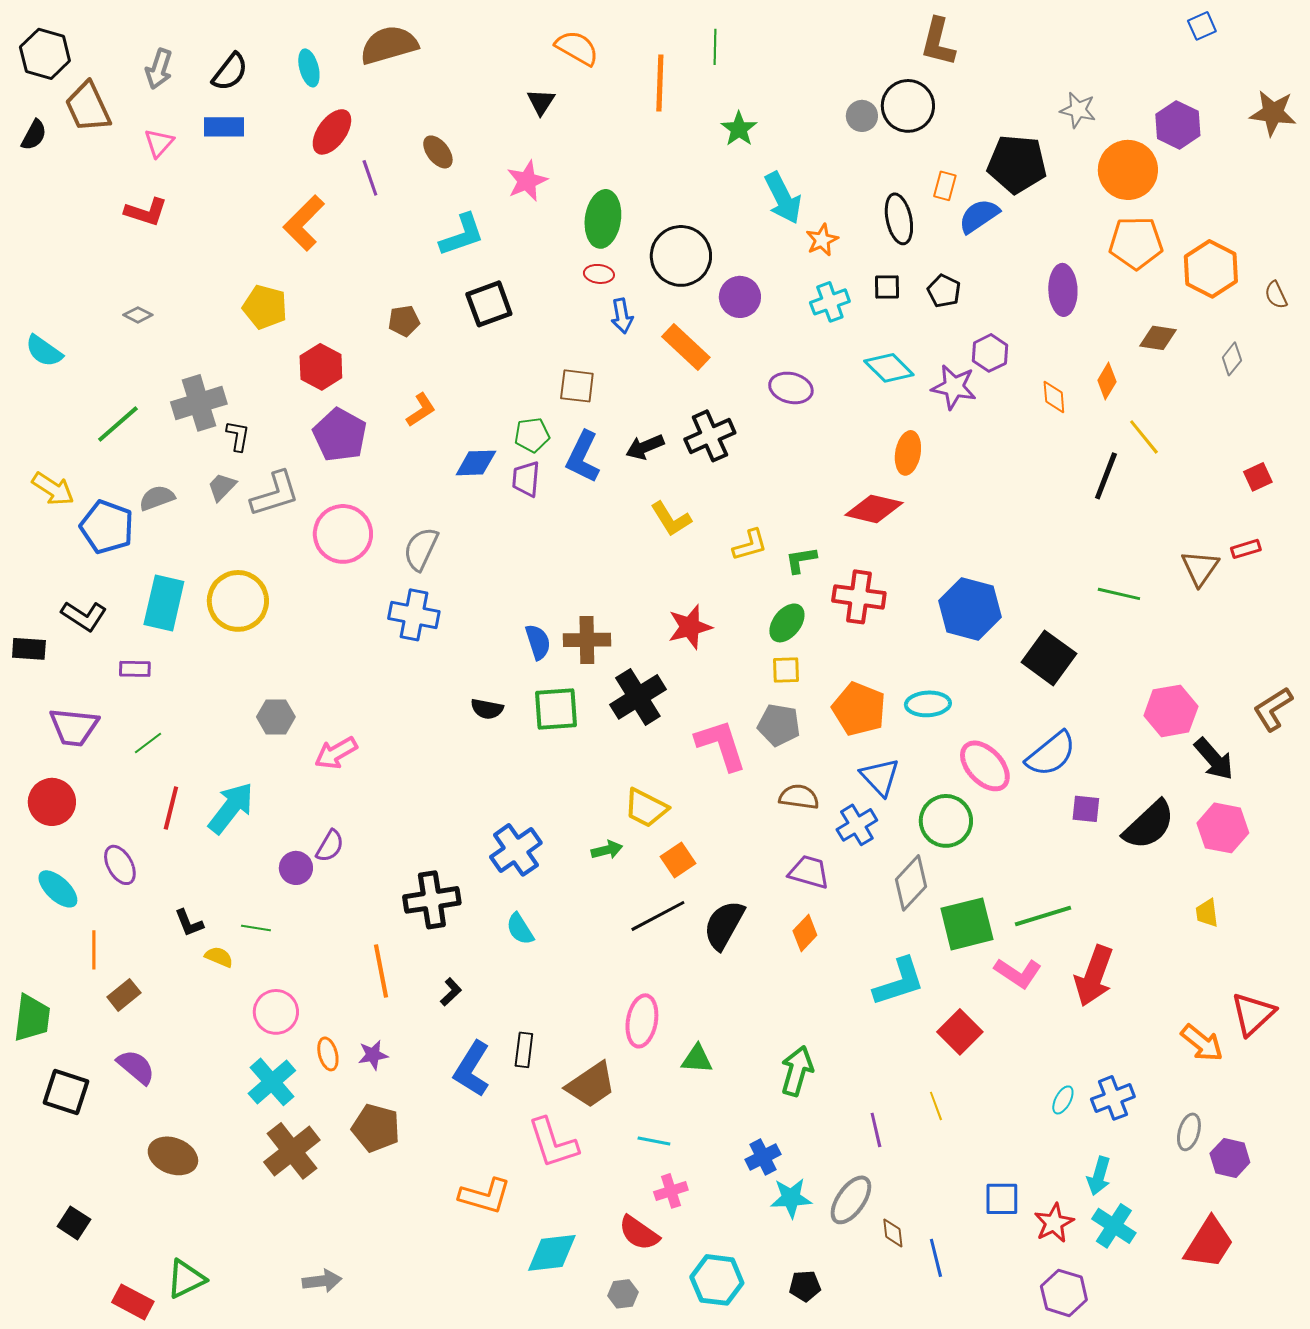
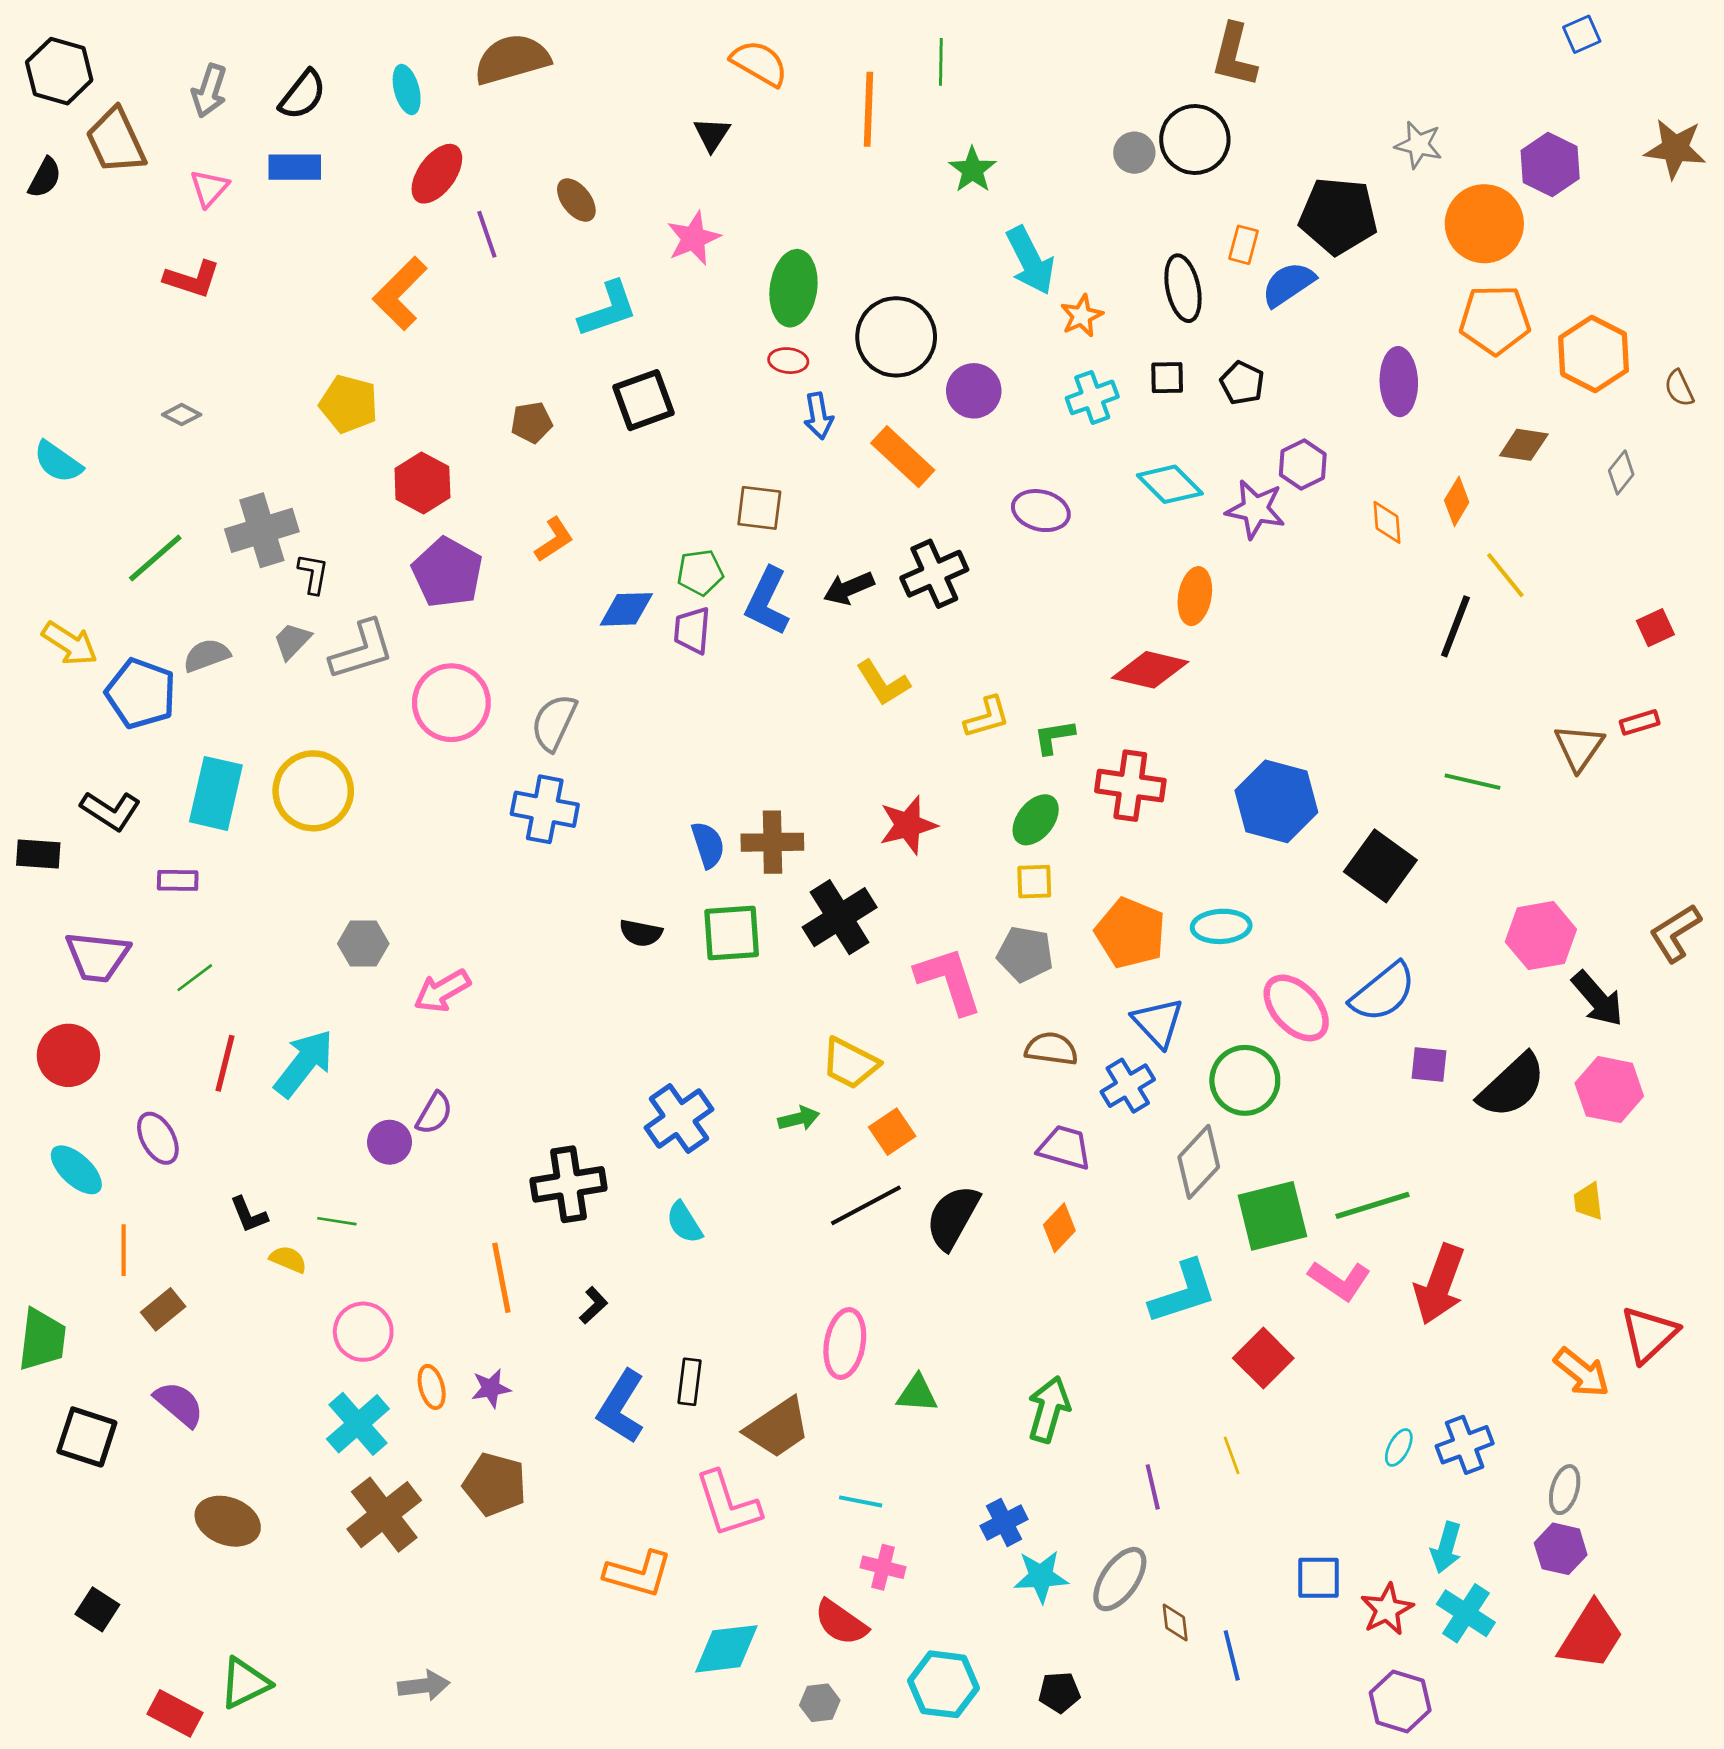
purple hexagon: (1230, 1158) -> (1561, 1549), moved
pink cross: (671, 1191) -> (883, 1567), turned 32

